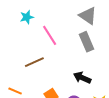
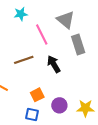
gray triangle: (88, 16) -> (66, 20), moved
black arrow: (82, 78) -> (54, 64), moved, turned 30

